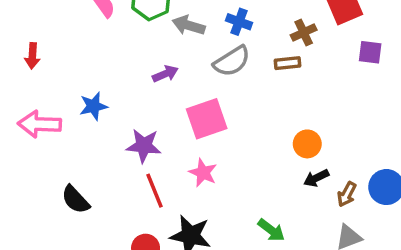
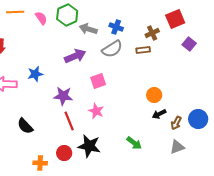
purple square: (370, 52) -> (189, 44), turned 32
purple arrow: (165, 74) -> (75, 56), size x1.5
pink square: (207, 119) -> (98, 81), size x0.7

